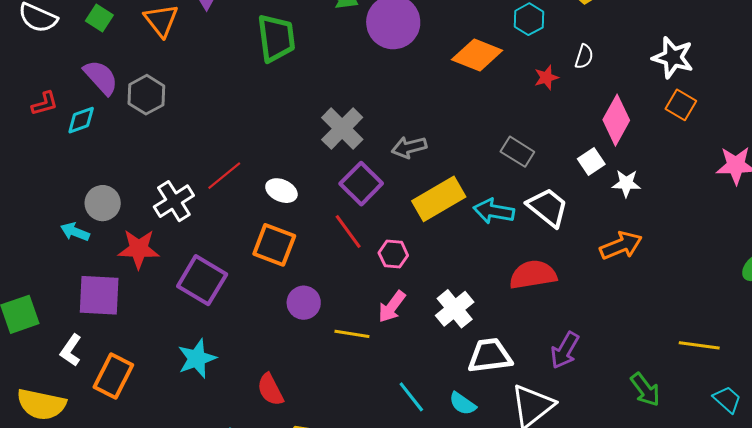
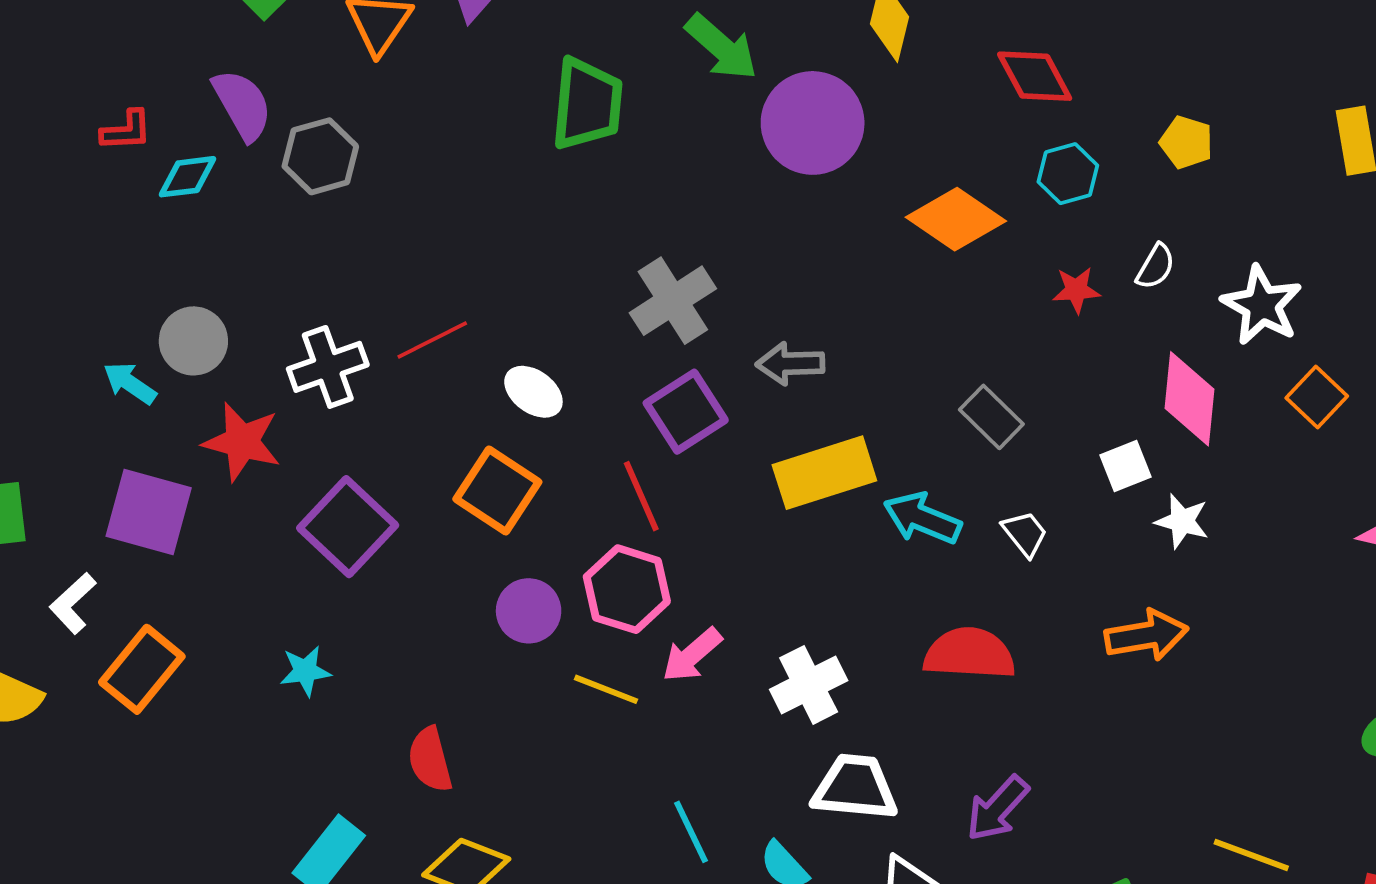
white star: (673, 57) -> (1262, 305), moved
pink diamond: (616, 120) -> (1190, 399), turned -36
white trapezoid: (548, 207) -> (1025, 534), size x0.6
pink hexagon: (393, 254) -> (627, 589), moved, size x1.5
cyan star: (197, 358) -> (305, 671), size x0.7

